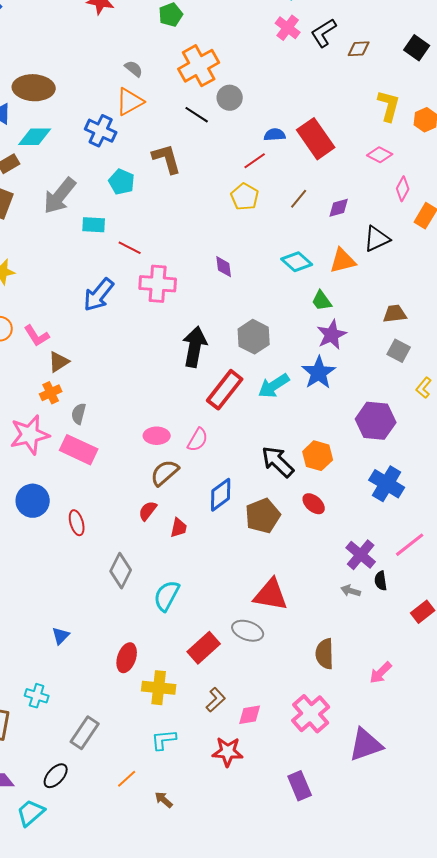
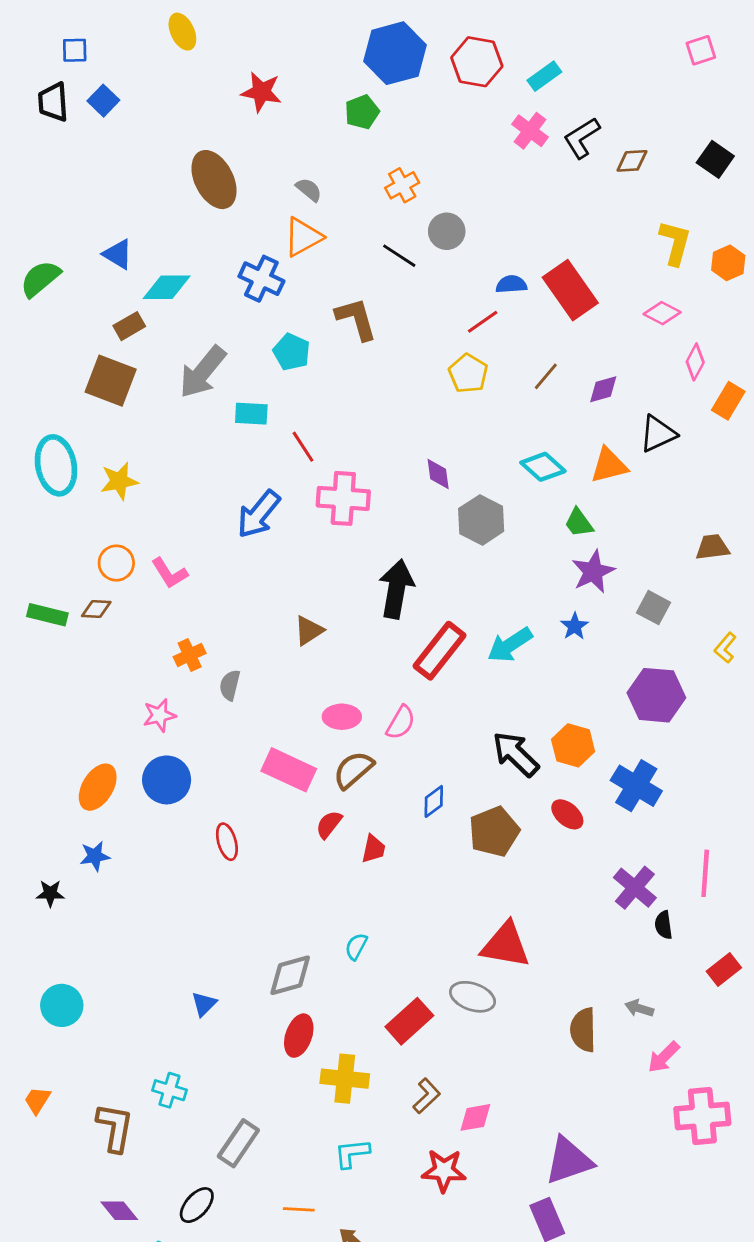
orange cross: (199, 66) -> (402, 185), size x0.6
brown ellipse: (34, 88) -> (214, 180), moved, turned 60
red line: (130, 248) -> (303, 447), turned 30
brown trapezoid: (395, 314) -> (712, 547), moved
gray hexagon: (254, 337) -> (481, 520), moved
gray square: (399, 351) -> (654, 608), moved
brown triangle: (59, 362) -> (309, 631), moved
blue star: (319, 373) -> (575, 626), size x0.6
pink star: (30, 435) -> (159, 715), size x0.6
pink rectangle: (79, 450) -> (289, 770), moved
blue cross: (387, 484) -> (636, 786), moved
blue diamond: (221, 495) -> (434, 801), size x0.7
blue circle: (33, 501) -> (167, 780), moved
pink line: (410, 545) -> (705, 873), turned -48
gray diamond: (121, 571) -> (290, 975), moved, turned 48
gray arrow: (351, 591) -> (639, 1008), moved
cyan semicircle: (167, 596) -> (356, 947), size x0.6
pink cross: (311, 714) -> (702, 1116), moved, turned 36
purple triangle: (366, 745) -> (569, 1161), moved
orange line: (127, 779) -> (299, 1209), turned 45

